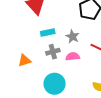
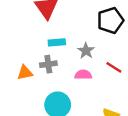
gray cross: (53, 52) -> (48, 64), moved

